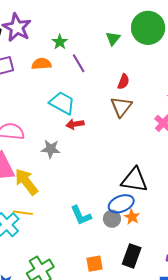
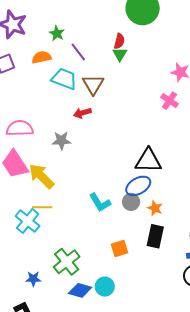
green triangle: (113, 38) -> (120, 54), moved
red semicircle: (123, 82) -> (119, 41), moved
cyan trapezoid: (62, 103) -> (64, 79), moved
brown triangle: (121, 107) -> (93, 84), moved
orange star: (132, 217) -> (155, 208), moved

